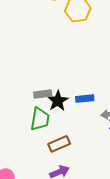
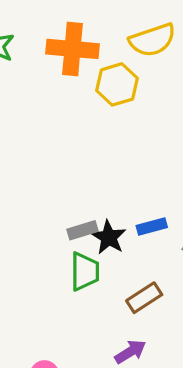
brown rectangle: (59, 144) -> (144, 298), moved

